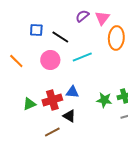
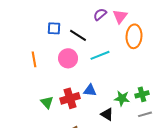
orange line: (16, 61) -> (34, 59), turned 35
green triangle: (29, 104) -> (47, 102), turned -48
black triangle: (69, 116) -> (107, 114), moved

